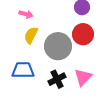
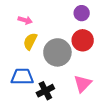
black cross: (57, 79) -> (45, 91), moved

